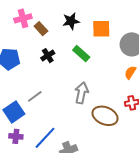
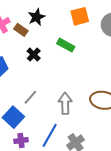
black star: (71, 21) -> (37, 17), moved
gray arrow: (82, 93) -> (65, 103), moved

